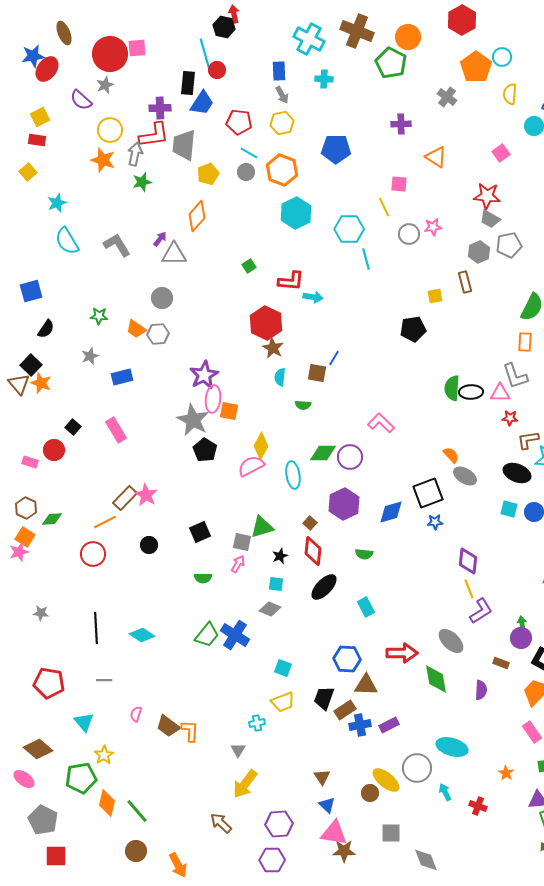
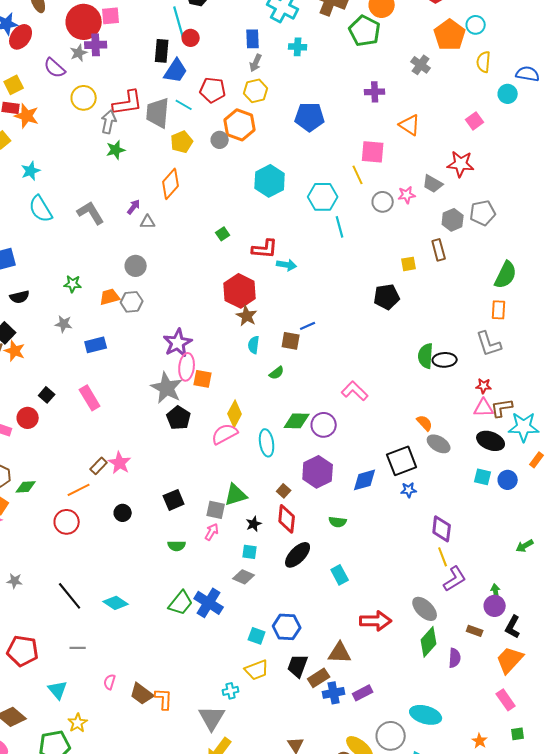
gray arrow: (282, 95) -> (256, 63), turned 54
purple cross: (160, 108) -> (96, 45), moved
cyan line: (249, 153) -> (184, 105), moved
orange star: (103, 160) -> (27, 116), moved
orange hexagon: (282, 170) -> (240, 125), moved
pink square: (399, 184) -> (373, 152), size x1.4
gray trapezoid: (490, 219) -> (433, 184), moved
gray triangle: (174, 254) -> (148, 222), size x0.6
black semicircle: (46, 329) -> (20, 297), turned 42
orange trapezoid: (136, 329) -> (110, 297), turned 130
gray star: (90, 356) -> (64, 324), turned 30
blue line: (334, 358) -> (308, 326), turned 35
pink triangle: (500, 393) -> (484, 408), moved
green semicircle: (303, 405) -> (277, 373), turned -42
brown rectangle: (125, 498) -> (99, 466), size x0.7
black line: (96, 628) -> (70, 596), turned -36
blue hexagon: (347, 659) -> (287, 627), moved
green diamond: (436, 679) -> (429, 642), moved, turned 52
gray triangle: (238, 750) -> (212, 718), size x1.8

